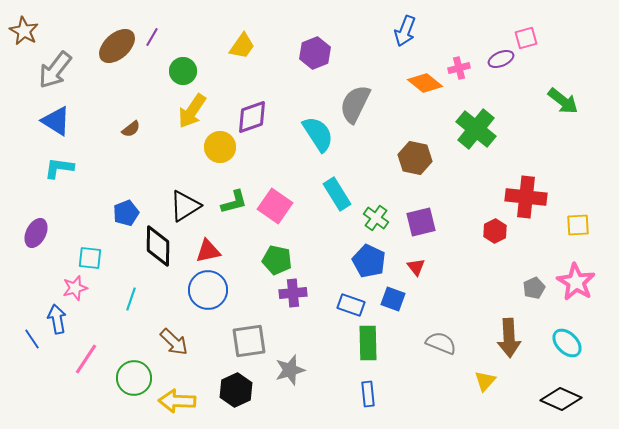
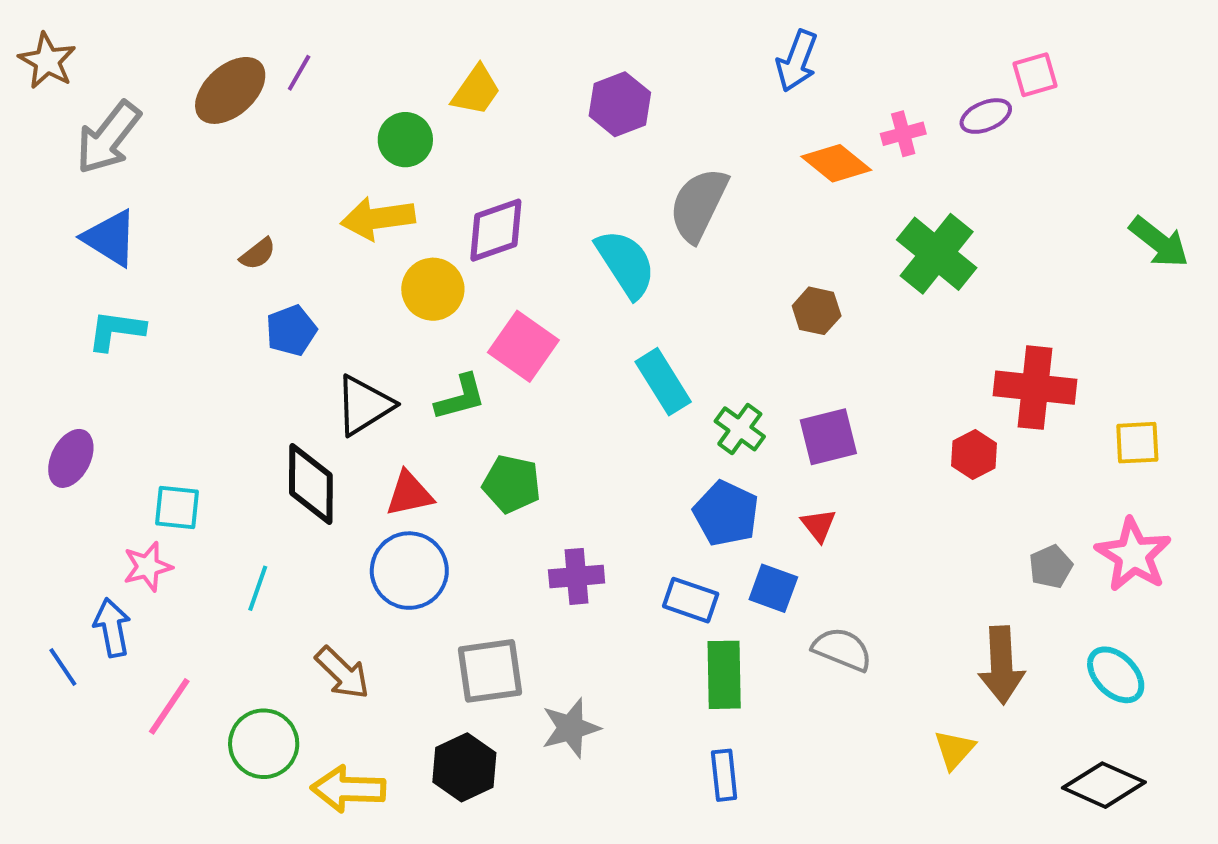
green circle: (183, 71) -> (405, 140), moved
green arrow: (563, 101) -> (1159, 242), moved
yellow arrow: (192, 111) -> (378, 218), turned 48
brown hexagon: (415, 158) -> (817, 311), size x0.7
pink square: (275, 206) -> (523, 346), moved
blue pentagon: (126, 213) -> (291, 331), moved
green pentagon: (277, 260) -> (512, 484), moved
gray semicircle: (441, 343) -> (842, 649), moved

